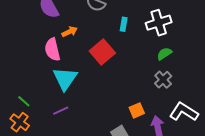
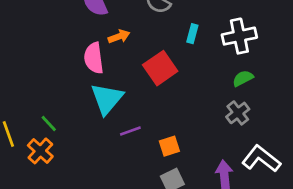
orange square: (137, 110) -> (169, 146), moved
purple line: (61, 111) -> (130, 131), moved

